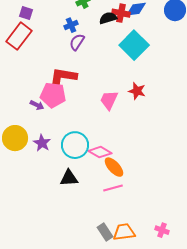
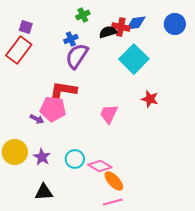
purple semicircle: (77, 42) -> (77, 56), size x1.5
red star: (137, 91) -> (150, 99), moved
cyan circle: (75, 145) -> (75, 159), size x0.7
black triangle: (69, 178) -> (44, 192), moved

